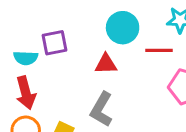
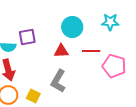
red line: (159, 50) -> (91, 51), moved

